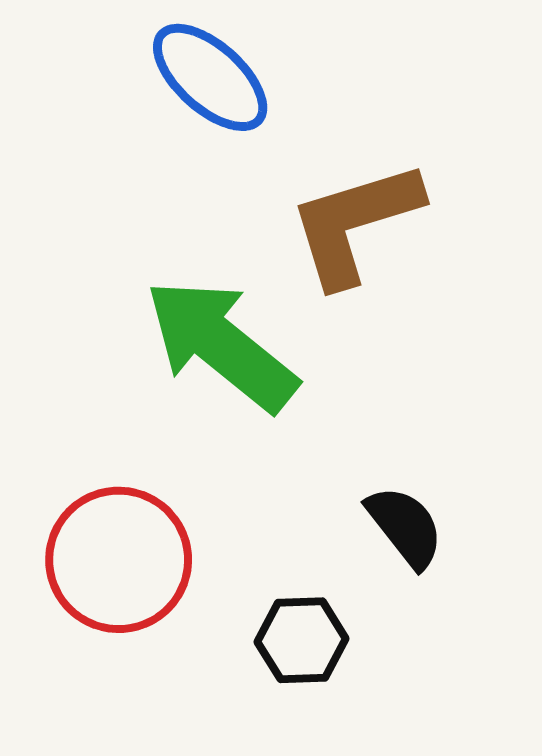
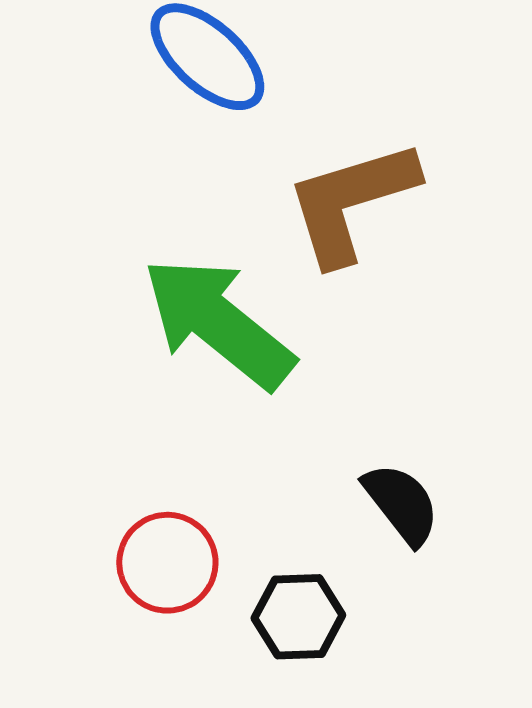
red circle: (119, 560) -> (167, 563), moved, size x0.7

